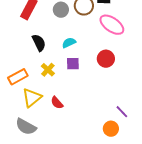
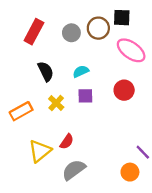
yellow triangle: (32, 98) -> (40, 151), moved
red semicircle: (57, 103) -> (67, 142), turned -104
gray semicircle: (26, 127) -> (74, 170), moved, turned 115

